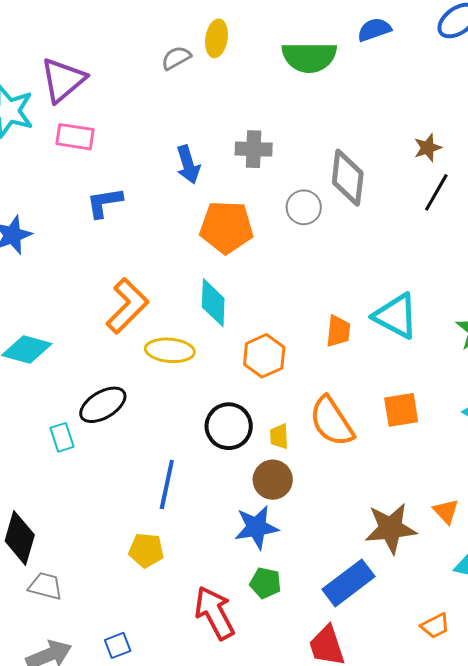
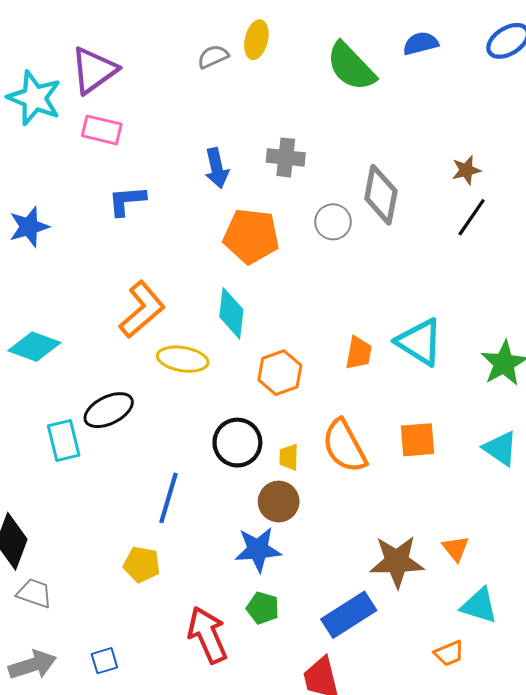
green semicircle: (309, 57) -> (351, 67), turned 42
cyan rectangle: (62, 437) -> (64, 440), size x1.4
orange trapezoid: (435, 626) -> (449, 653), moved

